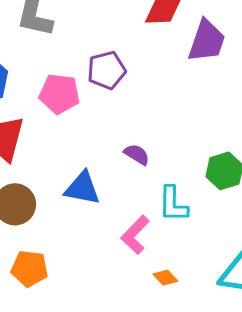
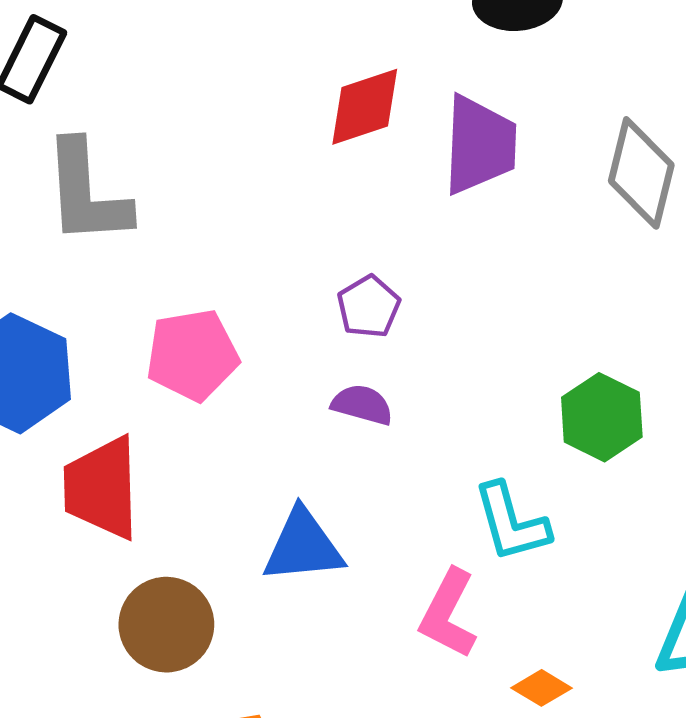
purple pentagon: (107, 70) -> (369, 307), moved, size x0.7
purple semicircle: (137, 154) -> (362, 405), moved

